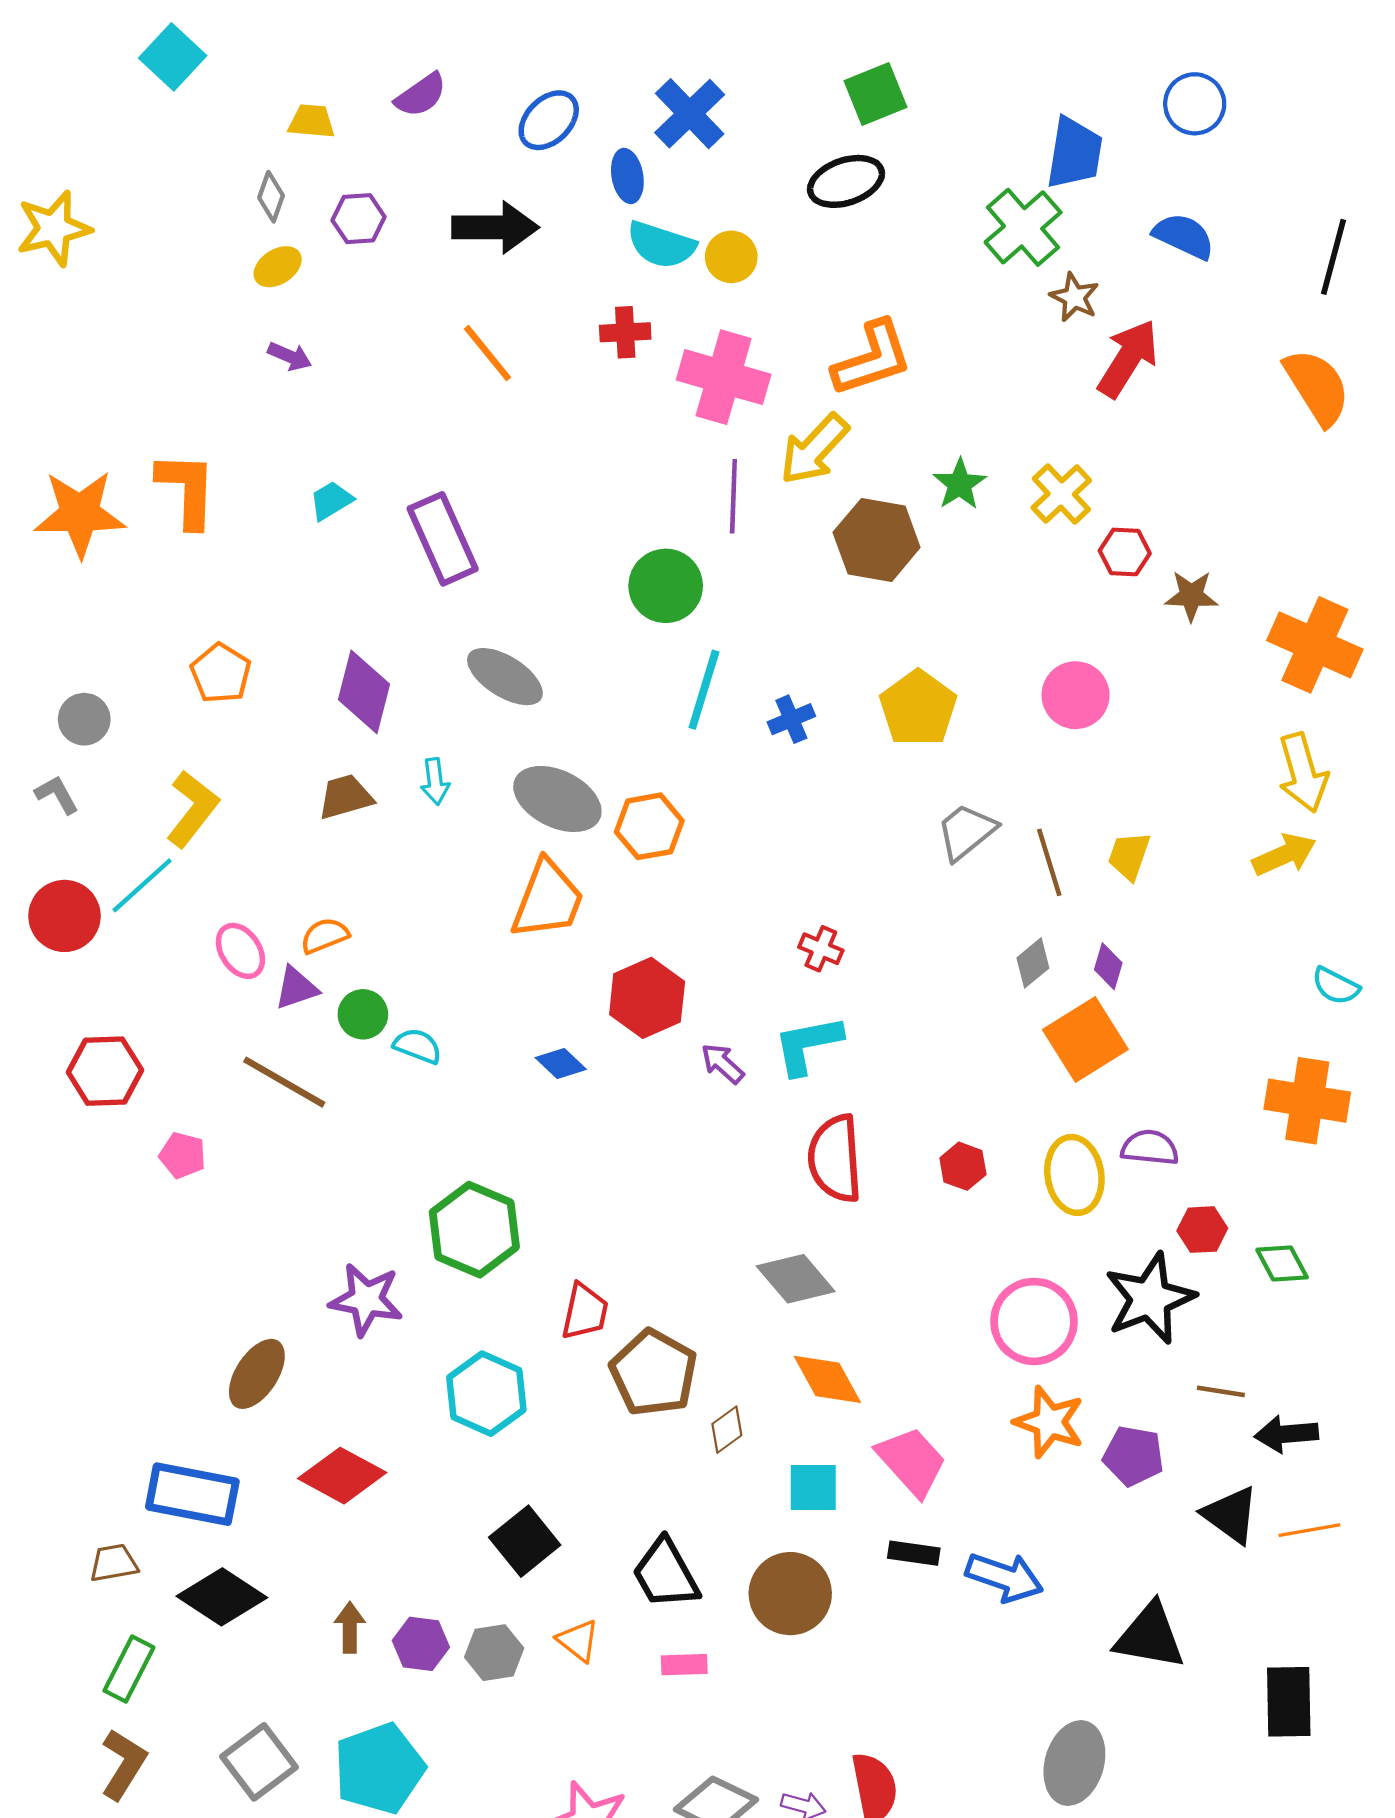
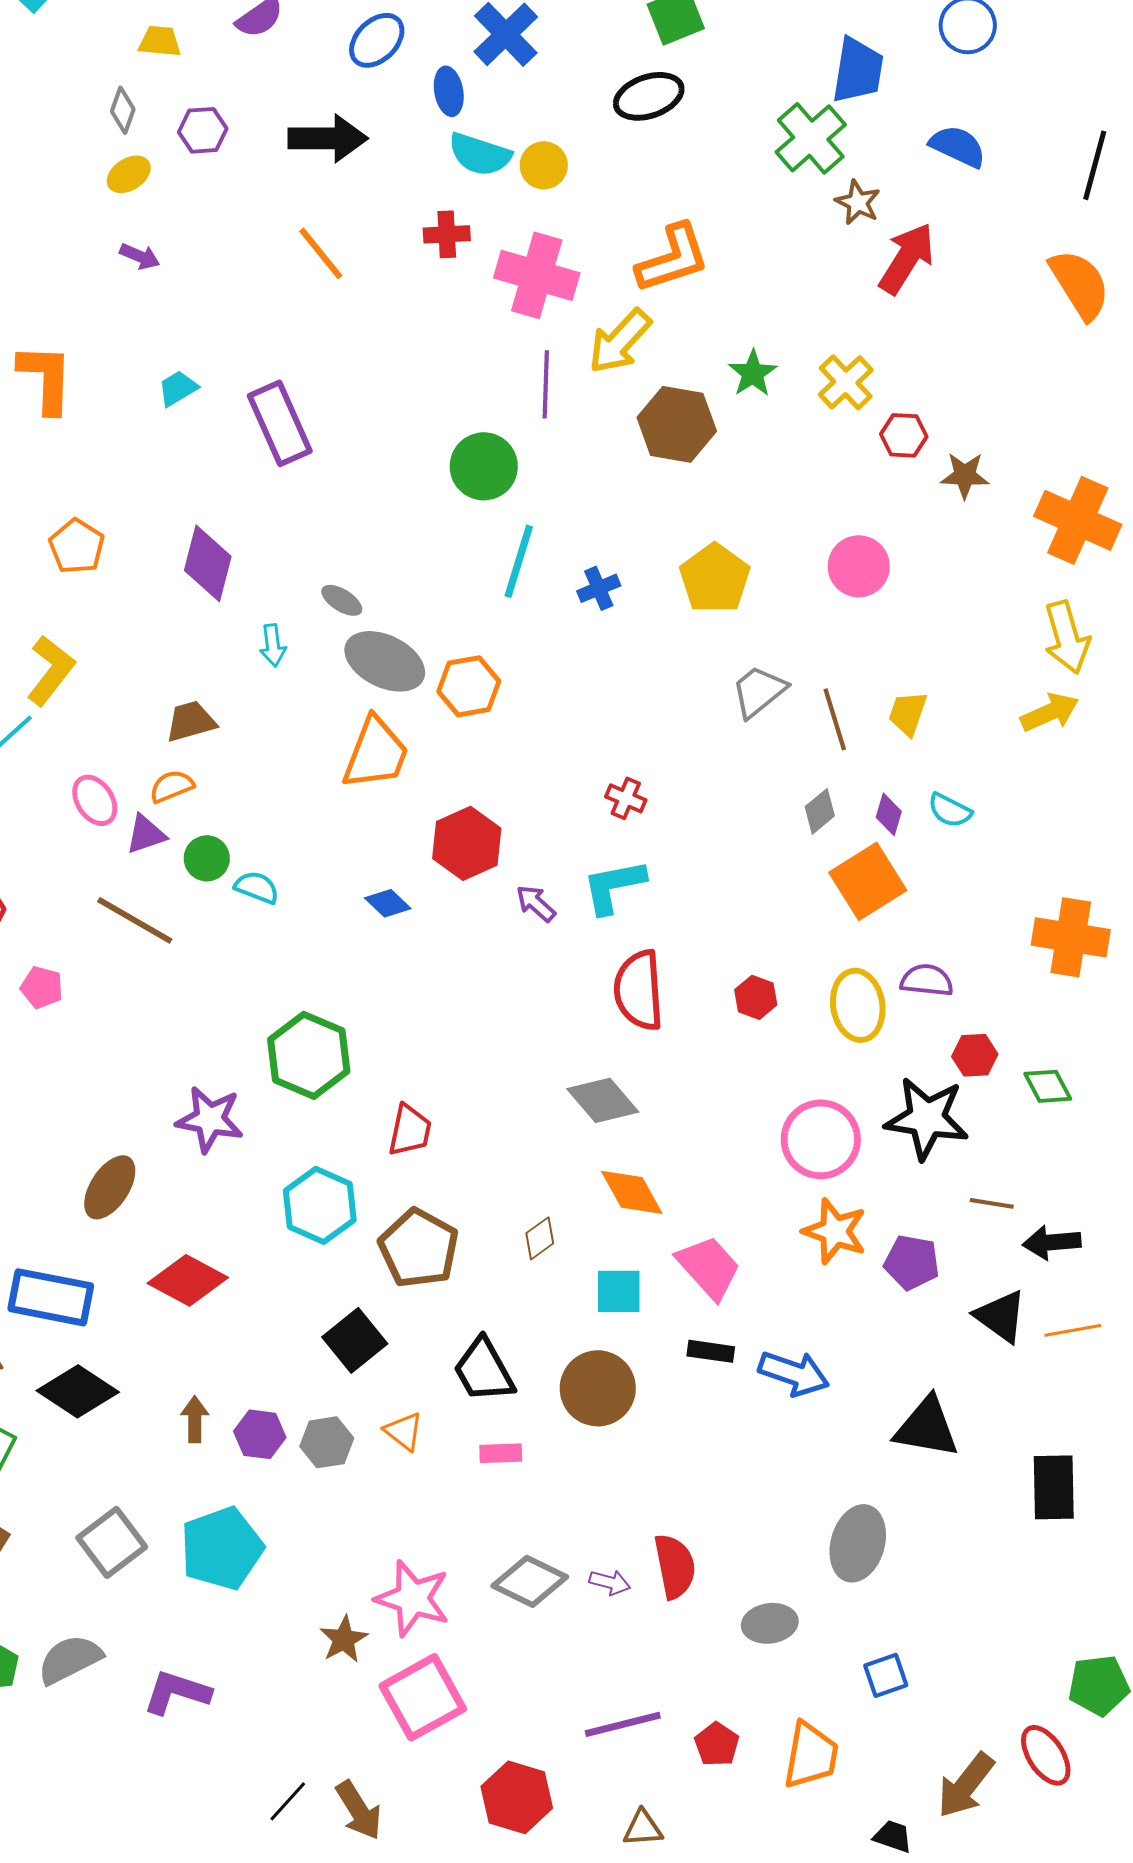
gray ellipse: (505, 677) -> (342, 600), moved, size x0.6
brown trapezoid: (345, 797) -> (191, 721), moved
cyan semicircle: (1336, 986) -> (950, 810), moved
black star: (1150, 1298) -> (927, 1118), turned 30
brown pentagon: (654, 1373) -> (419, 1248), moved

